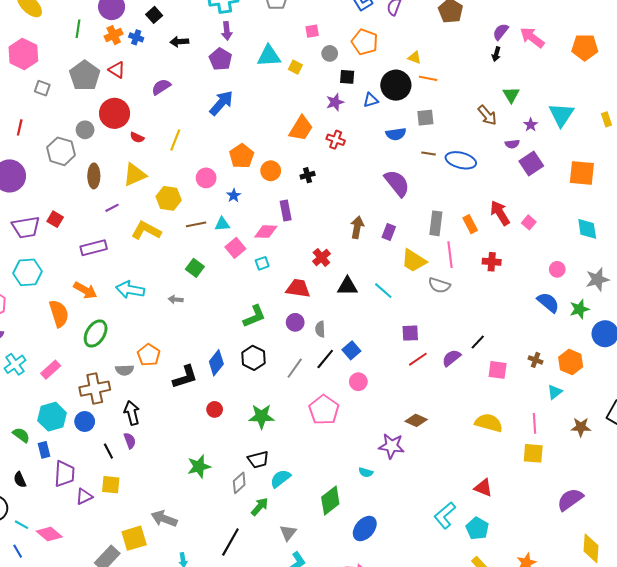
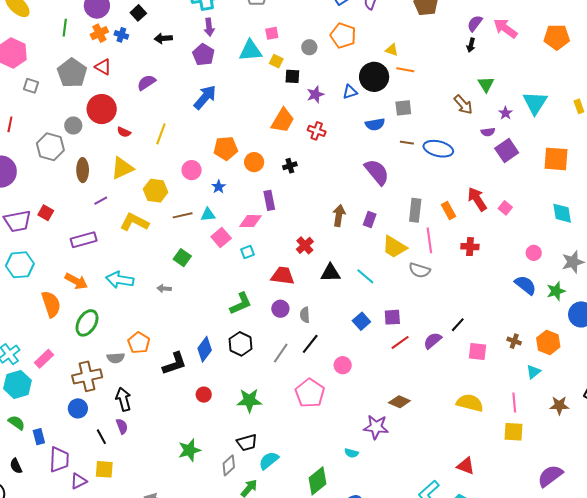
pink square: (312, 31) -> (272, 33), moved
black square: (347, 77) -> (292, 76), moved
orange pentagon: (242, 156) -> (226, 148), turned 30
blue square: (351, 350) -> (361, 321), moved
cyan hexagon: (52, 417) -> (17, 384), moved

